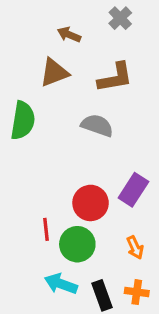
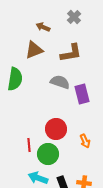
purple rectangle: (133, 190) -> (82, 94), moved, turned -48
orange arrow: (135, 248) -> (85, 141), moved

